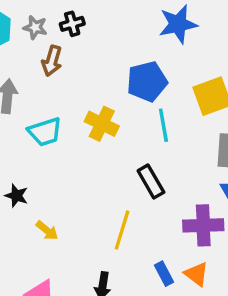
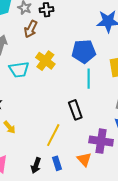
yellow cross: (102, 124) -> (45, 61), moved
blue rectangle: (164, 274) -> (57, 163), moved
orange triangle: (197, 274) -> (84, 159), moved

